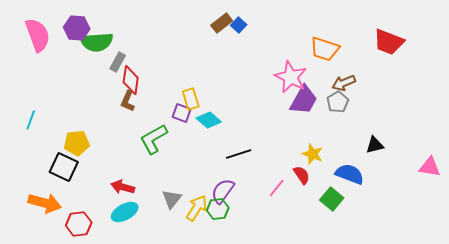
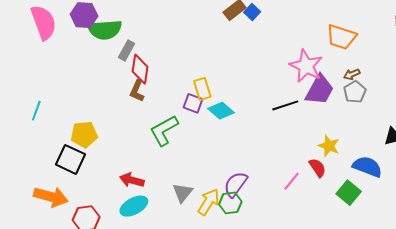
brown arrow: (344, 83) -> (352, 74), moved, size x0.7
black line: (239, 154) -> (285, 105), moved

